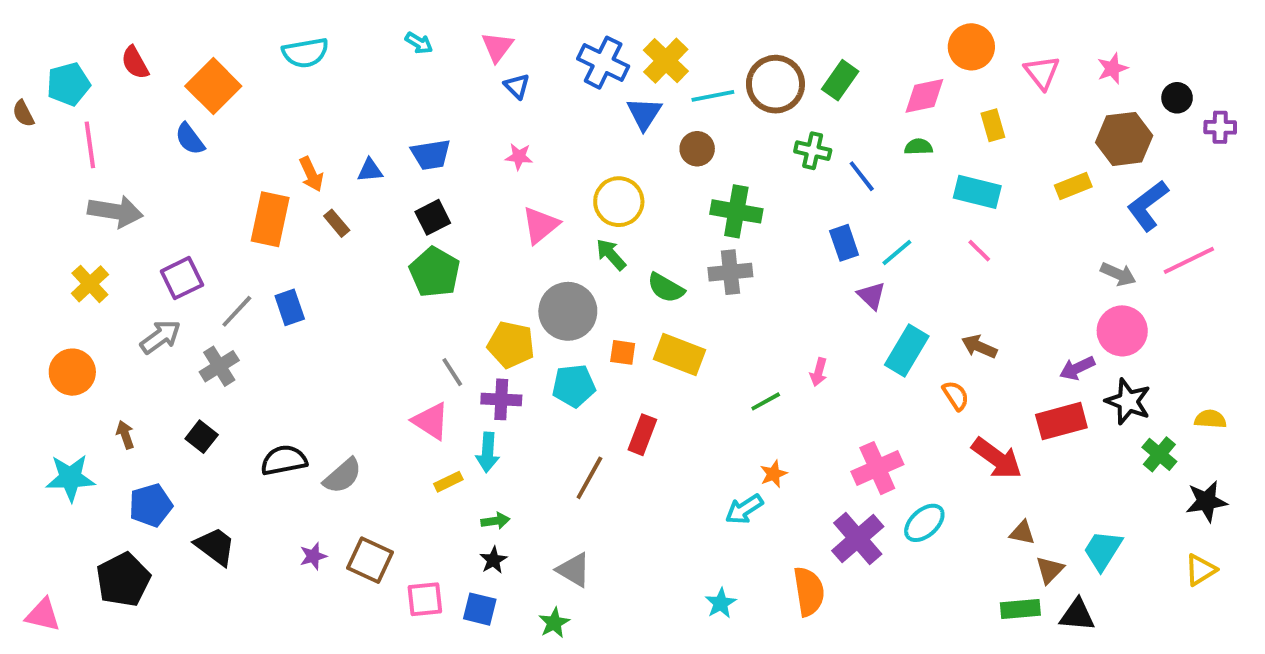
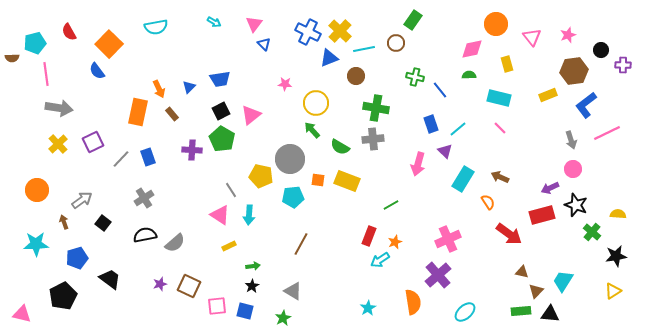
green rectangle: (840, 80) -> (413, 20), moved
brown circle: (775, 84) -> (396, 43), size x0.6
brown semicircle: (23, 113) -> (12, 58), turned -64
blue triangle: (644, 113) -> (329, 58), turned 36
pink star: (519, 157) -> (285, 84), moved
blue triangle: (370, 170) -> (189, 87), turned -40
pink triangle: (540, 225) -> (251, 115), moved
gray arrow: (1118, 274) -> (571, 140), turned 48
yellow cross: (90, 284) -> (58, 144), moved
pink circle: (1122, 331) -> (573, 169), size x0.7
gray arrow: (160, 337) -> (82, 200), moved
gray cross: (219, 366) -> (144, 198), moved
pink arrow: (819, 372) -> (418, 164), moved, size x1.6
purple cross: (501, 399) -> (192, 150), moved
red rectangle: (642, 435) -> (369, 236), moved
cyan arrow: (488, 452) -> (249, 215), moved
cyan ellipse: (924, 523) -> (465, 312), moved

